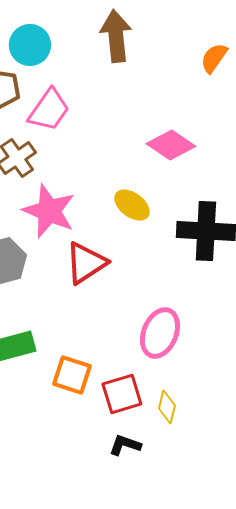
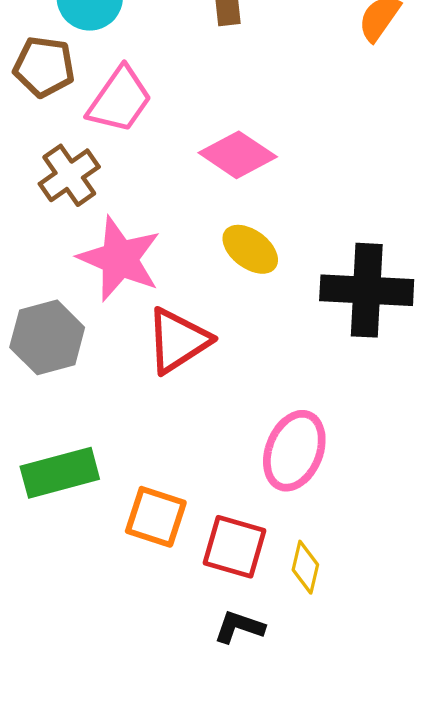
pink diamond: (171, 145) -> (238, 155), moved
red square: (122, 394) -> (235, 547), turned 33

